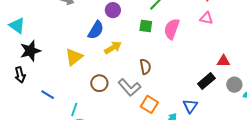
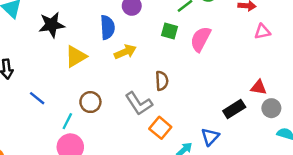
pink triangle: (206, 18) -> (262, 32), moved, turned -32
blue semicircle: (96, 30) -> (107, 27), turned -42
black star: (30, 51) -> (52, 25), moved
brown circle: (99, 83) -> (90, 102), moved
gray circle: (234, 85) -> (271, 108), moved

